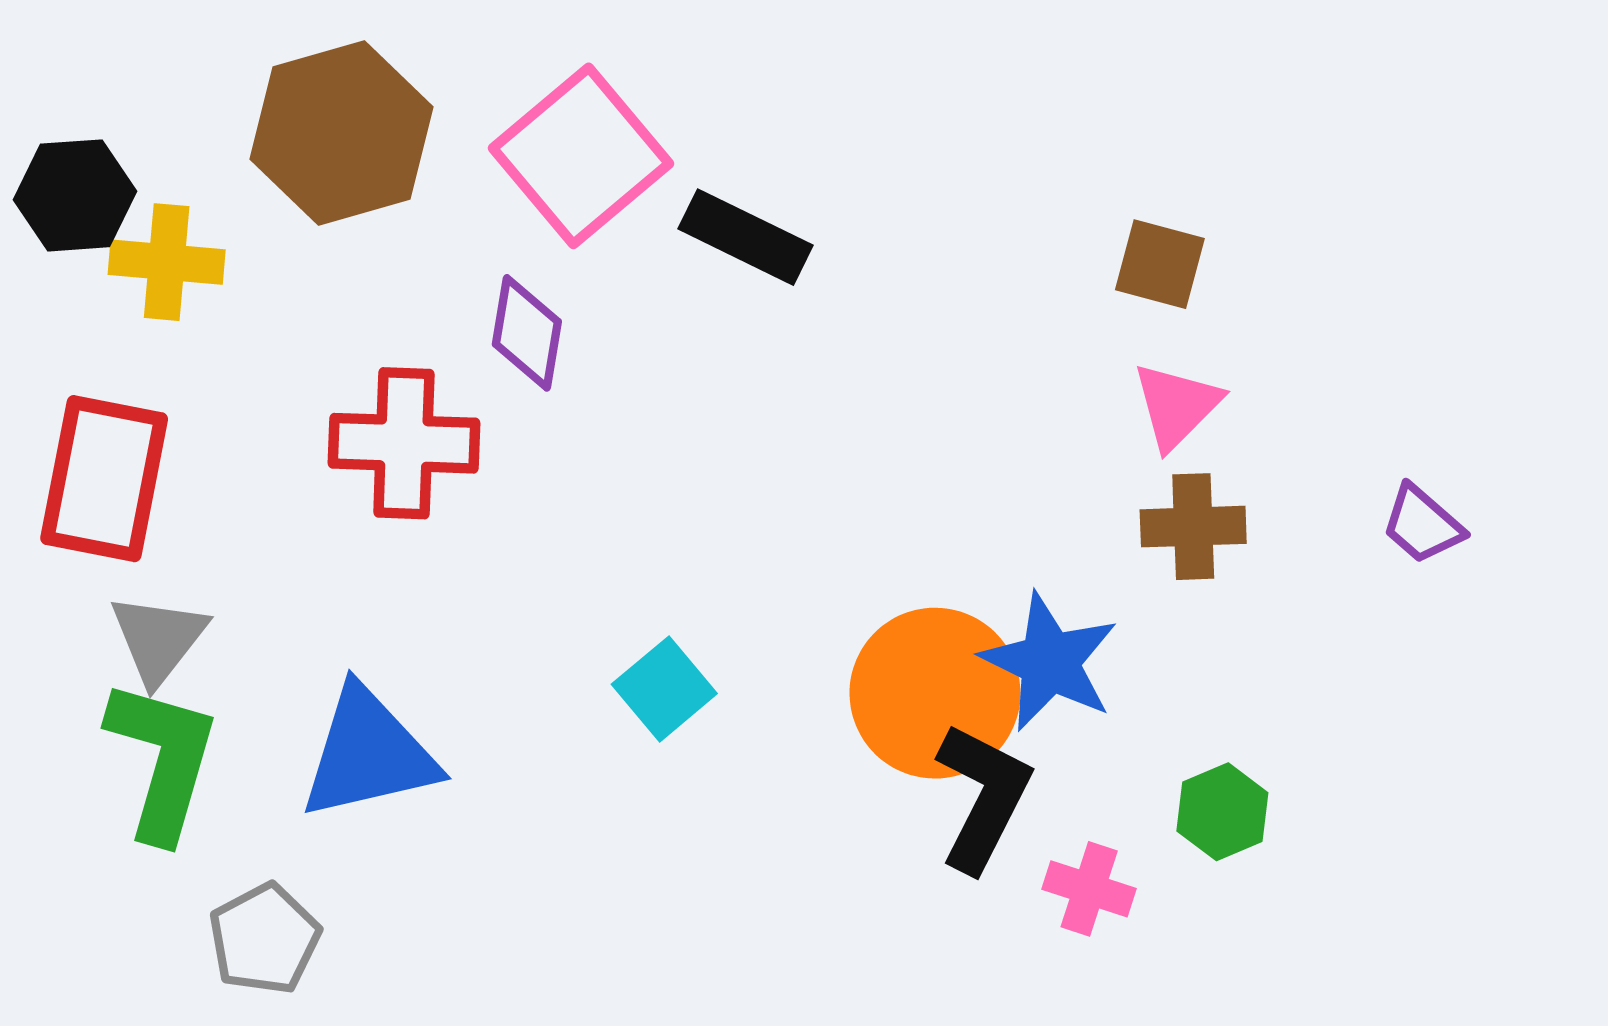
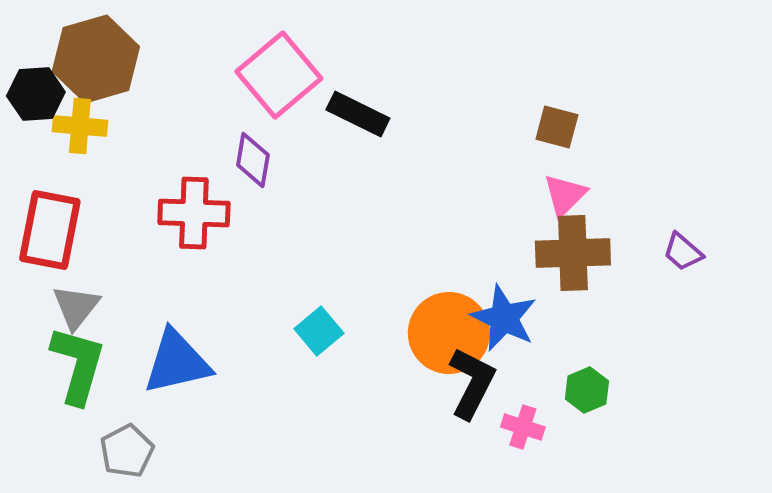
brown hexagon: (342, 133) -> (96, 59), moved
brown cross: (1193, 527) -> (573, 253), size x1.5

